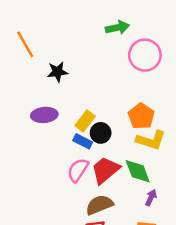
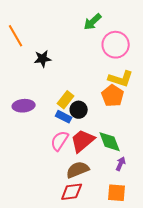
green arrow: (117, 28) -> (93, 22), turned 150
purple ellipse: (44, 115) -> (24, 106), moved
yellow L-shape: (151, 140) -> (121, 79), moved

